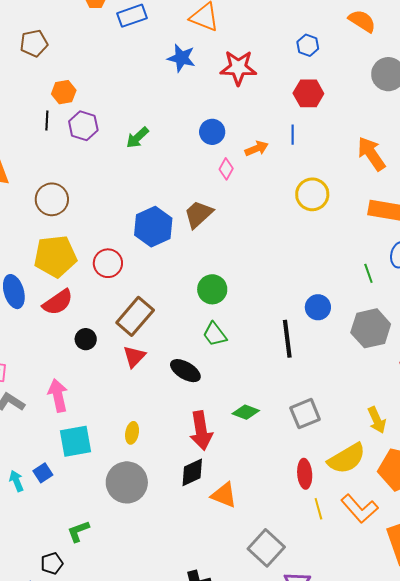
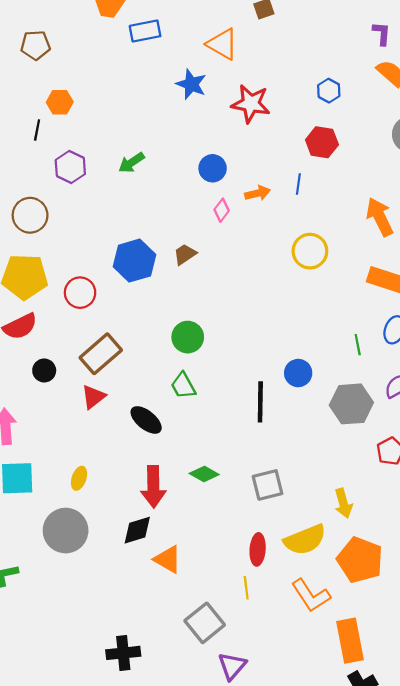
purple hexagon: (83, 126) -> (70, 167), moved
brown trapezoid: (198, 214) -> (185, 254), size x0.7
yellow line: (318, 509) -> (246, 588), moved

